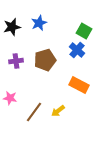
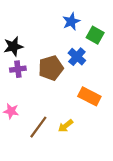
blue star: (39, 23) -> (71, 21), moved
black star: (12, 27) -> (13, 46), moved
blue cross: (77, 50) -> (77, 57), moved

